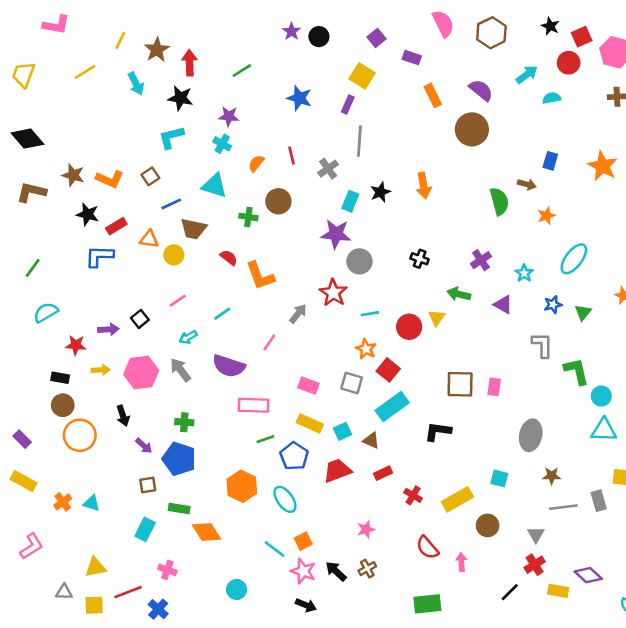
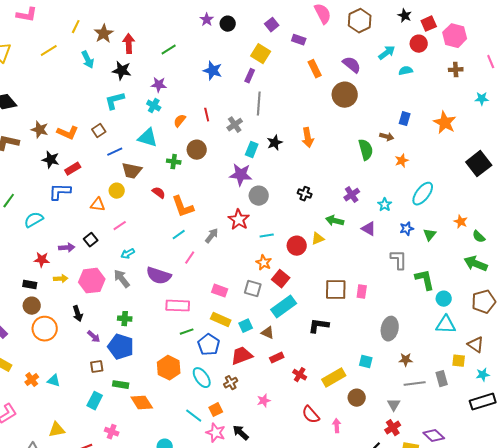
orange triangle: (149, 239) -> (98, 205), moved
cyan semicircle: (46, 312) -> (34, 220), moved
cyan line: (222, 314) -> (179, 235), moved
yellow triangle: (437, 318) -> (318, 239), turned 32
brown cross: (367, 569) -> (231, 383), moved

